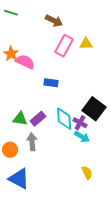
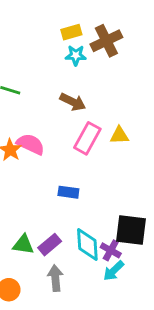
pink semicircle: (25, 62) -> (31, 144), moved
black square: (94, 109) -> (131, 230), turned -30
cyan arrow: (82, 137) -> (114, 271), turned 105
gray arrow: (32, 142) -> (55, 278), moved

